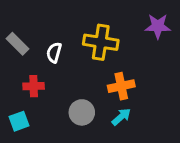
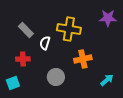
gray rectangle: (18, 44) -> (26, 30), moved
white semicircle: (54, 53) -> (45, 43), moved
cyan arrow: (121, 117) -> (107, 80), moved

